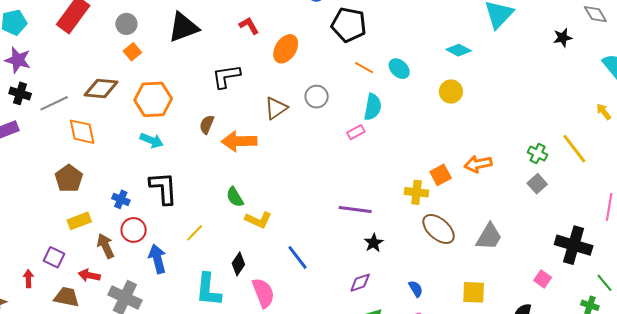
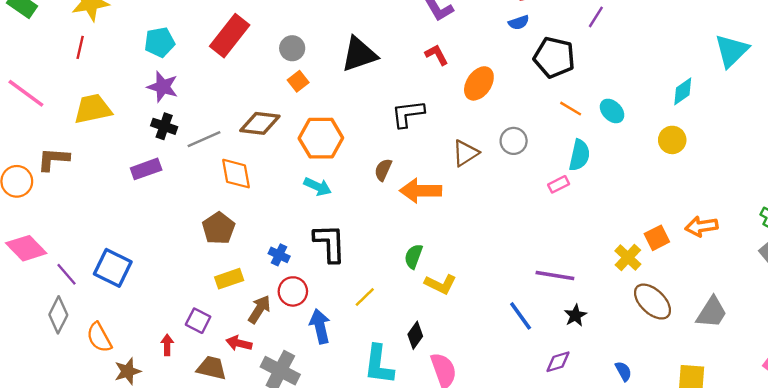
cyan diamond: (459, 50) -> (683, 91), turned -65
yellow cross: (416, 192) -> (628, 257), turned 35
green semicircle: (235, 197) -> (414, 256), turned 50
brown arrow: (106, 246) -> (259, 309), turned 55
blue line: (297, 257) -> (521, 316), moved

